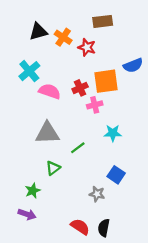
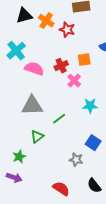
orange square: (106, 81) -> (84, 60), size x0.6
pink cross: (95, 105) -> (74, 81), turned -32
black semicircle: (104, 228) -> (94, 186), moved, turned -49

